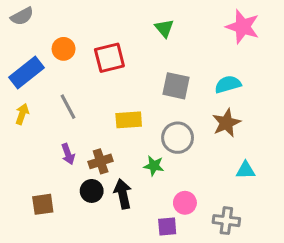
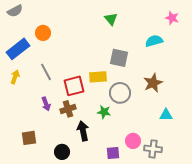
pink star: (243, 27) -> (172, 18), moved, size x0.6
red square: (109, 58) -> (74, 86), moved
cyan semicircle: (228, 84) -> (154, 41), moved
yellow rectangle: (129, 120) -> (98, 77), moved
black circle: (92, 191) -> (62, 152), moved
pink circle: (185, 203) -> (133, 141), moved

